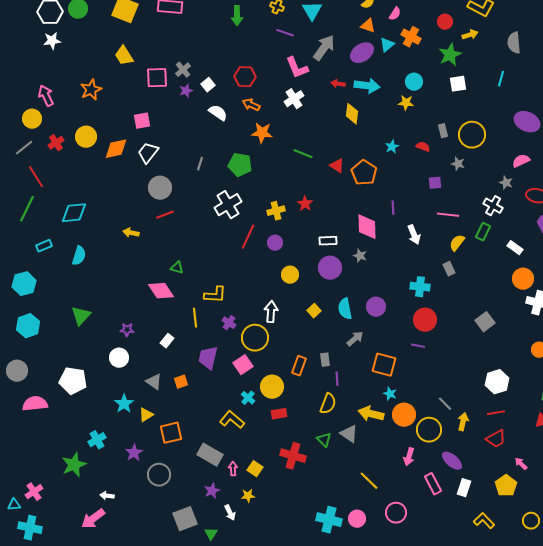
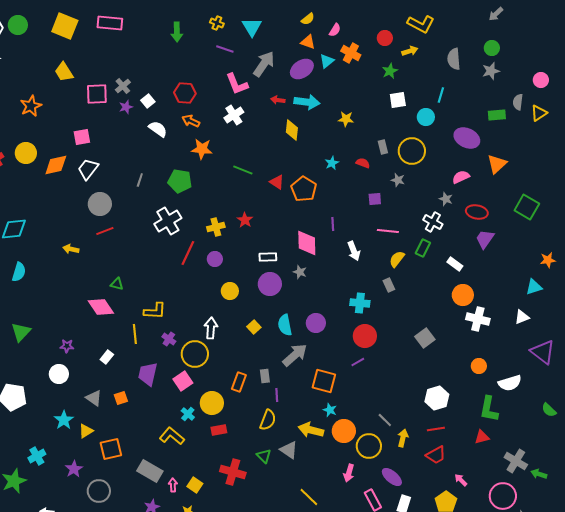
green star: (450, 55) -> (390, 71), size x0.7
cyan circle: (414, 82) -> (426, 117), moved
gray arrow: (355, 339) -> (295, 355), size x1.5
purple line: (418, 346) -> (358, 362), turned -40

